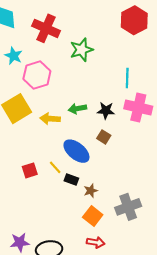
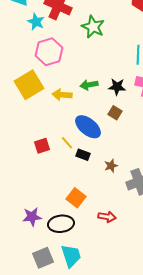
green star: (82, 50) -> (93, 27), turned -30
cyan star: (14, 56) -> (36, 22), moved
brown star: (91, 191) -> (111, 166), moved
orange square: (93, 216) -> (76, 198), moved

